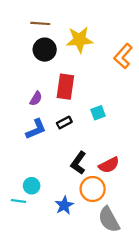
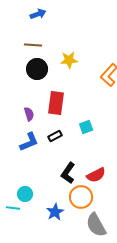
yellow star: (80, 40) -> (69, 60), size x0.7
purple semicircle: (36, 99) -> (29, 114), turned -48

